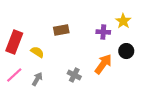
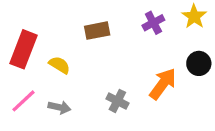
purple cross: (103, 32) -> (153, 23), moved, turned -32
gray arrow: (37, 79) -> (59, 107), turned 72

